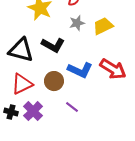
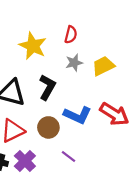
black L-shape: (53, 45) -> (47, 87), turned -90

